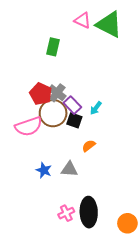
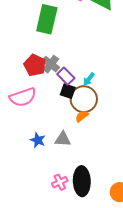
green rectangle: (53, 47) -> (47, 19), size x1.6
brown circle: (53, 113) -> (84, 99), moved

